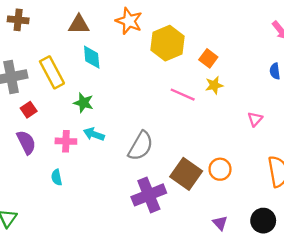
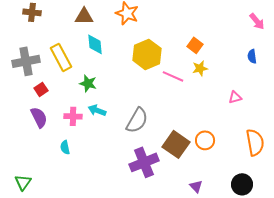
yellow hexagon: (167, 43) -> (147, 54), moved
pink triangle: (255, 119) -> (235, 97), turned 32
purple triangle: (220, 223) -> (196, 186), moved

